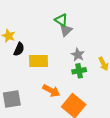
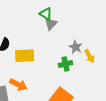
gray star: (78, 55) -> (76, 47), moved
orange arrow: (51, 91) -> (18, 85), moved

